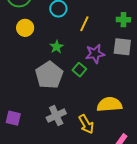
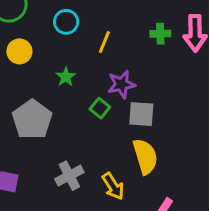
gray square: (122, 47) -> (141, 114), moved
gray pentagon: (49, 75) -> (32, 119), moved
yellow semicircle: (109, 104) -> (145, 156), turned 80

